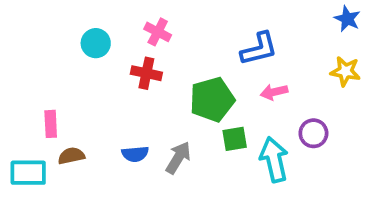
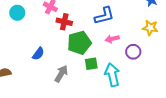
red cross: (146, 73) -> (64, 22), moved
purple circle: (313, 133) -> (133, 52), moved
blue semicircle: (135, 154) -> (38, 54), moved, turned -48

